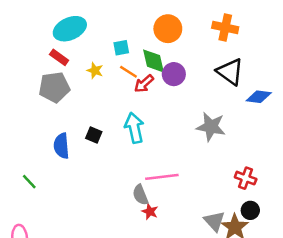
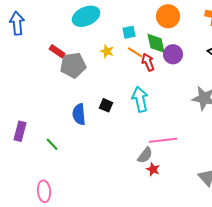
red rectangle: (59, 57) -> (57, 51), moved
red arrow: (144, 84) -> (148, 62), turned 108
gray semicircle: (140, 195) -> (145, 155), turned -120

